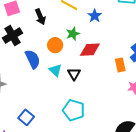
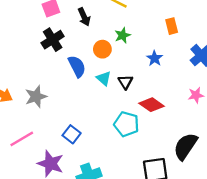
blue star: (95, 16) -> (155, 58), moved
red diamond: (90, 50) -> (152, 105), moved, turned 40
orange rectangle: (120, 65) -> (172, 26), moved

